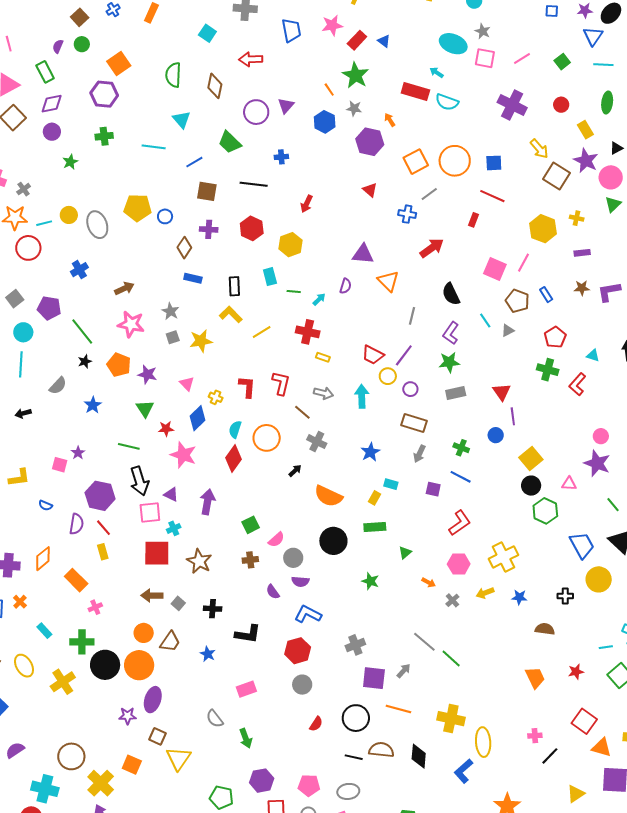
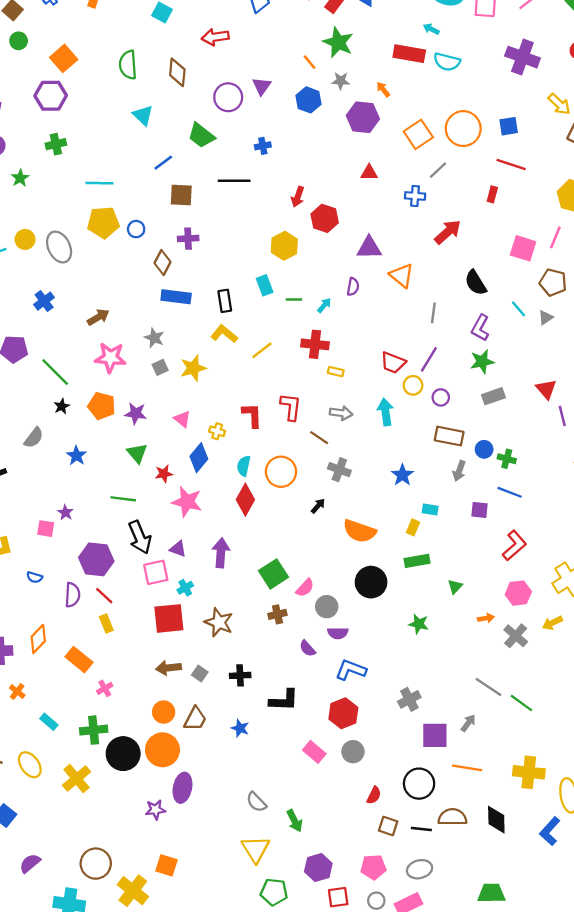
cyan line: (154, 147) -> (100, 183), moved
red triangle: (370, 190) -> (369, 173), turned -35
red hexagon: (252, 228) -> (325, 218), moved
blue rectangle: (193, 278) -> (176, 297), size x1.4
blue circle: (496, 435) -> (484, 449), moved
green square: (251, 525) -> (273, 574), size x1.4
orange arrow: (429, 582) -> (486, 618), turned -32
gray cross: (452, 600) -> (516, 636), size x1.5
pink rectangle: (246, 689) -> (314, 752), moved, turned 66
brown square: (157, 736) -> (388, 826), moved
yellow triangle: (179, 758) -> (256, 849), moved

